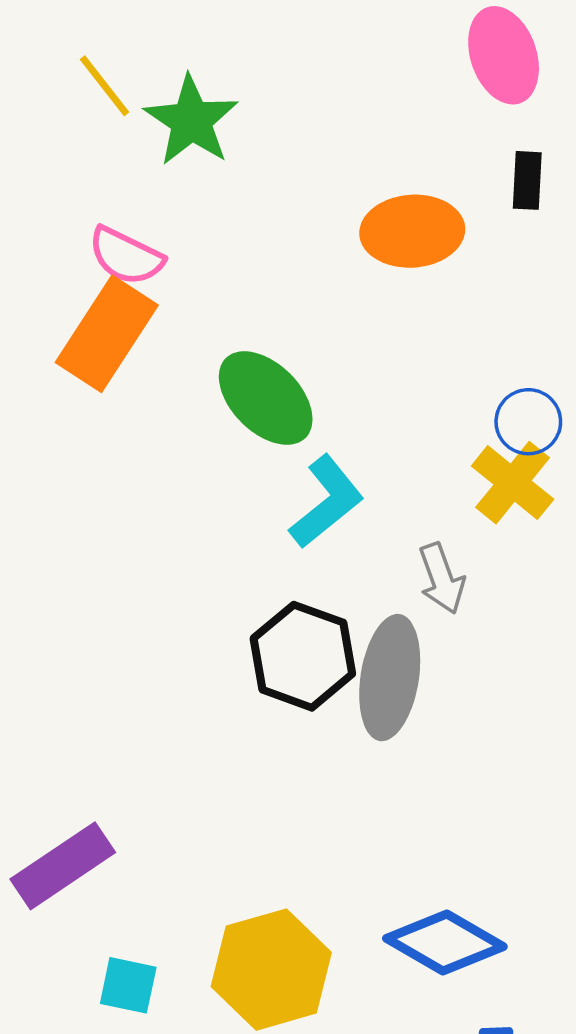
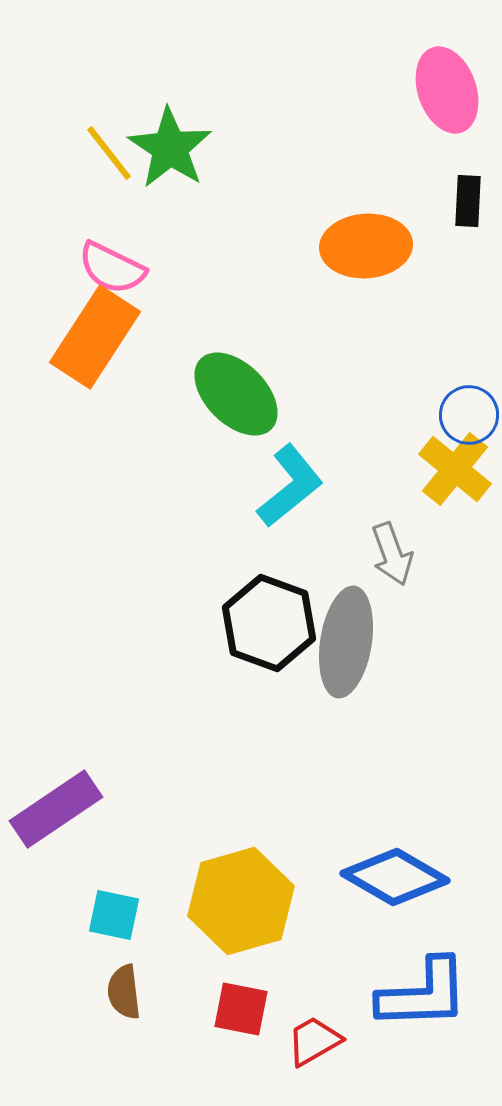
yellow line: (104, 86) -> (109, 153), moved

